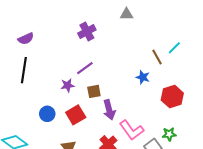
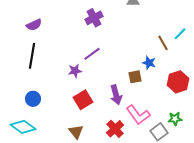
brown square: (94, 91) -> (135, 77), moved
blue circle: (47, 114) -> (33, 99), moved

